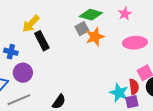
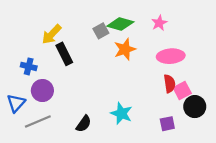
gray square: (82, 29) -> (101, 31), moved
red semicircle: (134, 87) -> (170, 84), moved
cyan star: (119, 93) -> (121, 113), moved

